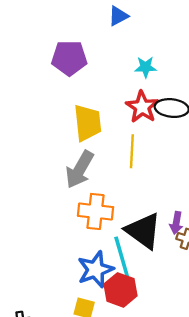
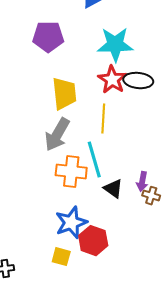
cyan star: (146, 67) -> (115, 45), size x1.8
black triangle: (143, 231) -> (113, 189), size x0.6
cyan line: (122, 257) -> (94, 160), moved

